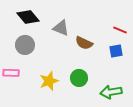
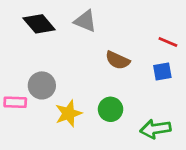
gray triangle: (61, 28) -> (85, 21), moved
gray circle: (25, 45) -> (42, 85), moved

